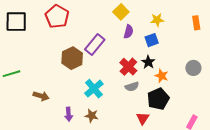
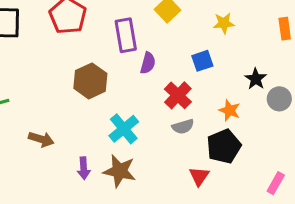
purple semicircle: (128, 32) -> (148, 63), moved
blue square: (152, 40) -> (202, 61), moved
purple rectangle: (95, 45) -> (126, 35), moved, turned -50
black star: (148, 62) -> (256, 79), moved
brown star: (92, 116) -> (120, 171), size x1.5

